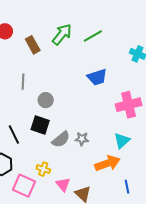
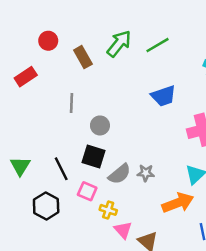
yellow cross: (43, 169) -> (108, 210), moved
pink square: (24, 186) -> (87, 191), moved, size x0.7

